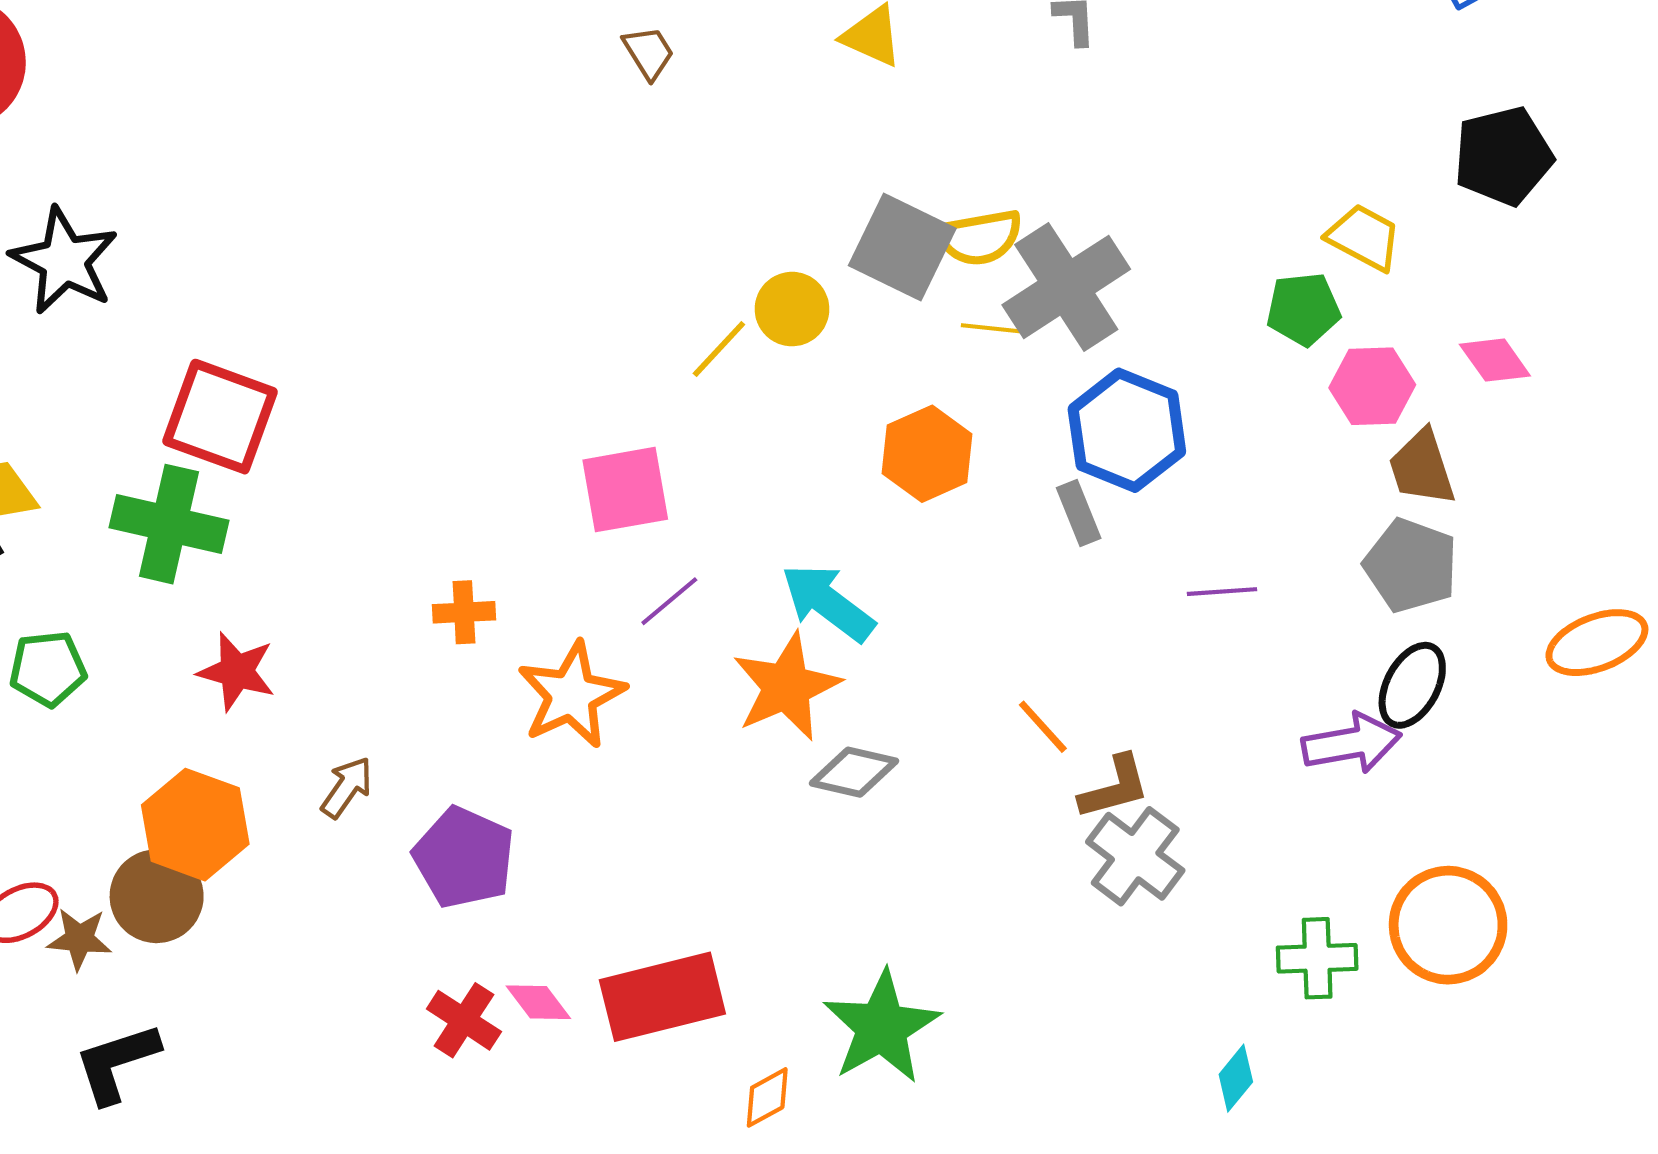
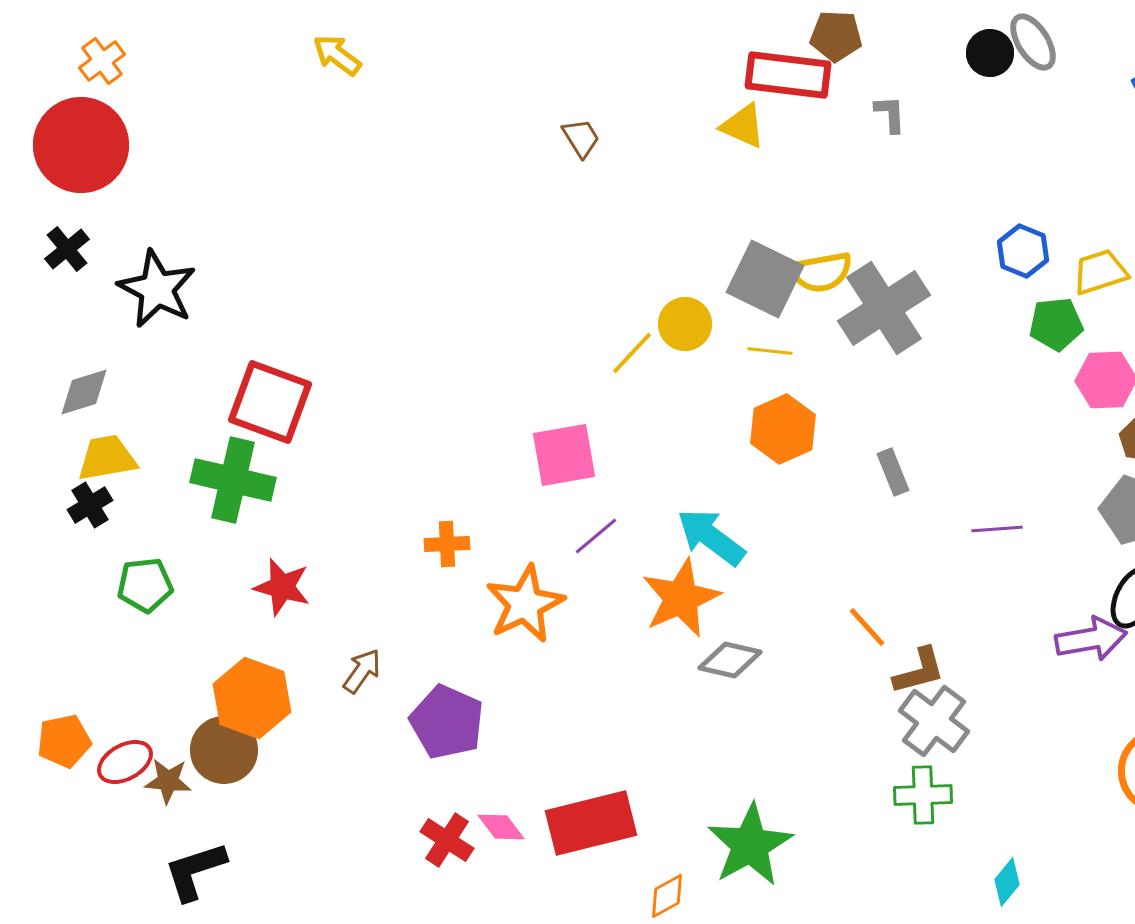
yellow trapezoid: (1364, 237) -> (1100, 272), turned -46
yellow line: (992, 328) -> (770, 351), moved
blue hexagon: (1127, 430) -> (1023, 251), moved, size x0.6
green cross: (1317, 958) -> (923, 795), moved

